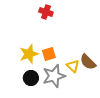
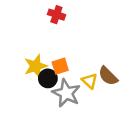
gray star: (54, 76) -> (66, 93), turned -30
black circle: (31, 78) -> (48, 78), moved

